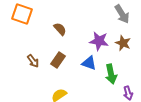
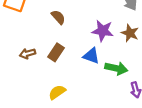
brown arrow: (33, 61) -> (28, 54), turned 112
green arrow: (111, 74) -> (116, 68), turned -66

